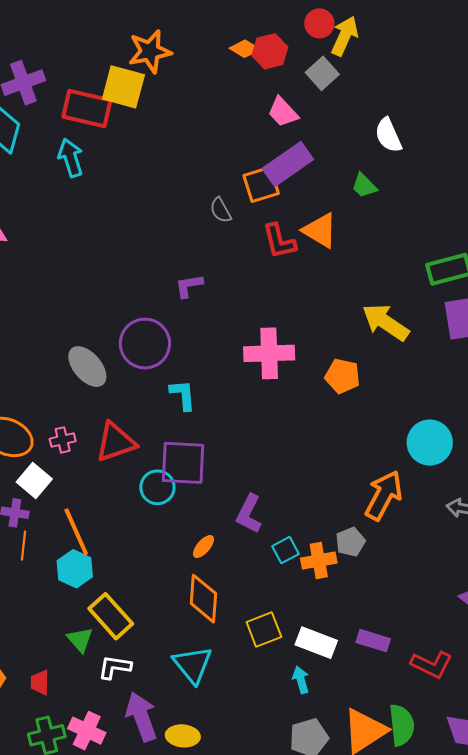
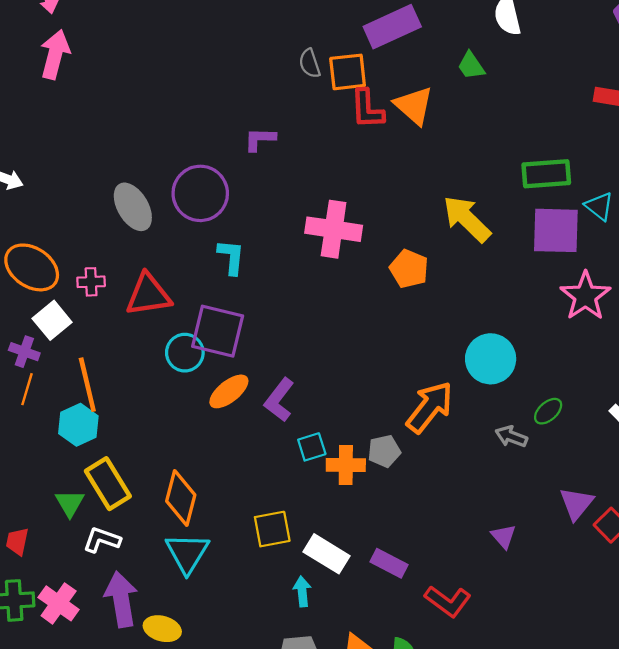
orange square: (261, 184) -> (348, 72), moved
orange ellipse: (203, 547) -> (229, 391), moved, size x1.5
orange diamond: (203, 599) -> (181, 498), moved

